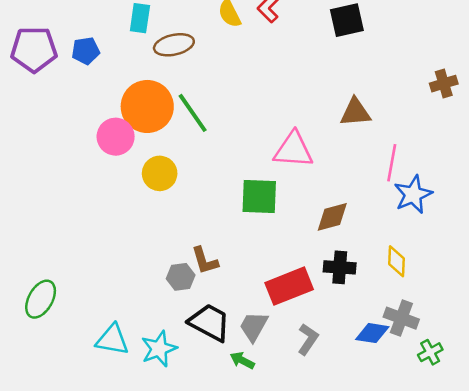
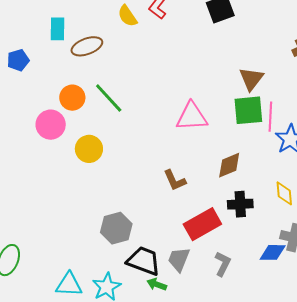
orange circle: (147, 106) -> (72, 98), size x0.6
brown triangle: (355, 112) -> (251, 79), moved, turned -40
green square: (259, 196) -> (248, 110), moved
brown L-shape: (205, 261) -> (175, 180), moved
gray hexagon: (181, 277) -> (116, 228), size x1.4
green arrow: (242, 360) -> (157, 284), moved

